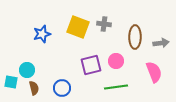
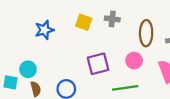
yellow square: (78, 27) -> (84, 22), size x0.7
pink circle: (116, 61) -> (134, 61), moved

